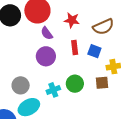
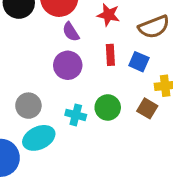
brown square: (102, 83) -> (147, 108), turned 32
cyan cross: (53, 90) -> (76, 115), turned 32

